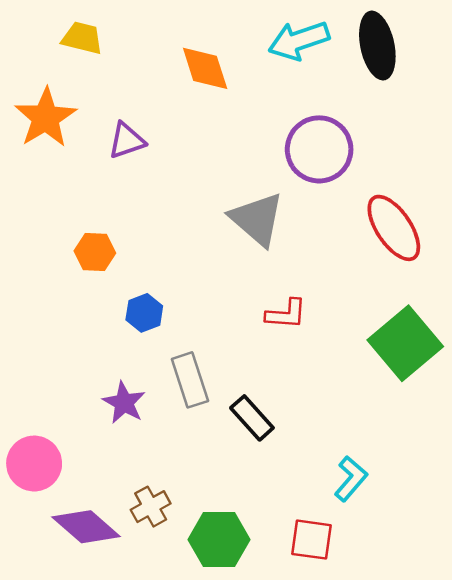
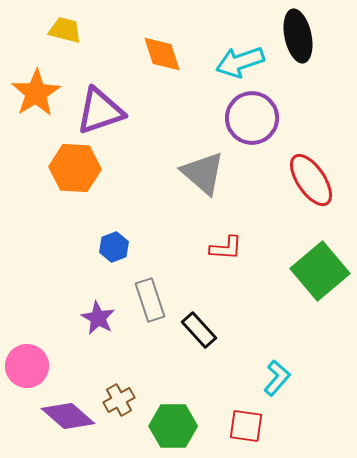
cyan arrow: (299, 40) -> (240, 62), moved
purple triangle: (127, 141) -> (100, 111), size x1.6
orange hexagon: (95, 252) -> (75, 168), moved, size x1.6

